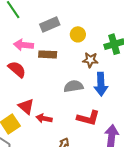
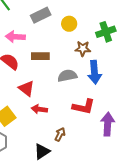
brown rectangle: (48, 54) -> (40, 56), moved
red triangle: (26, 107) -> (26, 88), moved

